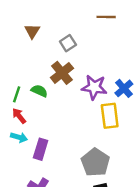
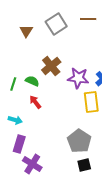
gray square: (68, 43) -> (56, 24), moved, size x1.5
red arrow: (19, 116) -> (35, 102), moved
purple rectangle: (41, 149) -> (19, 144), moved

